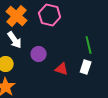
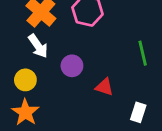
white rectangle: (86, 67) -> (138, 112), moved

